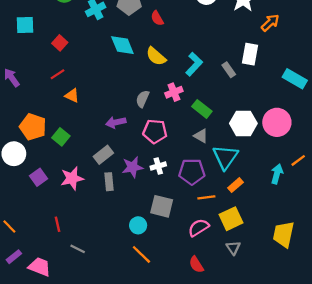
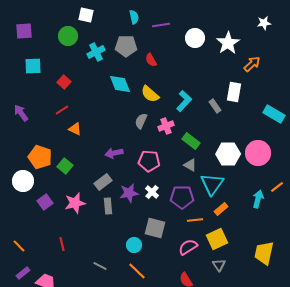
gray semicircle: (143, 99) -> (141, 121), moved
white cross: (158, 166) -> (152, 192), turned -32
gray line: (78, 249) -> (100, 266), moved

